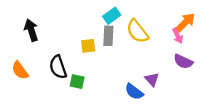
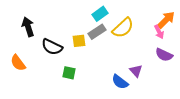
yellow semicircle: (137, 31) -> (123, 28), turned -95
gray rectangle: (108, 36) -> (97, 32), turned 54
black semicircle: (58, 67) -> (52, 47), moved, turned -45

